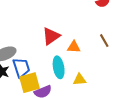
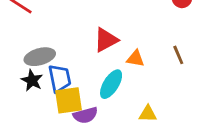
cyan ellipse: (59, 67) -> (111, 84), turned 35
yellow triangle: (80, 79) -> (148, 114), moved

